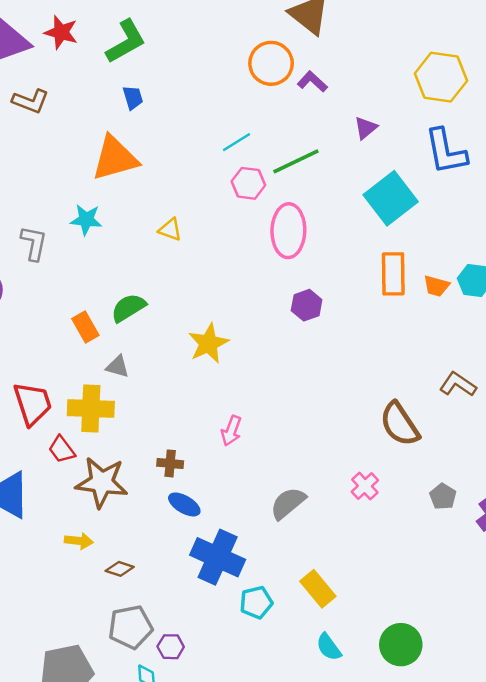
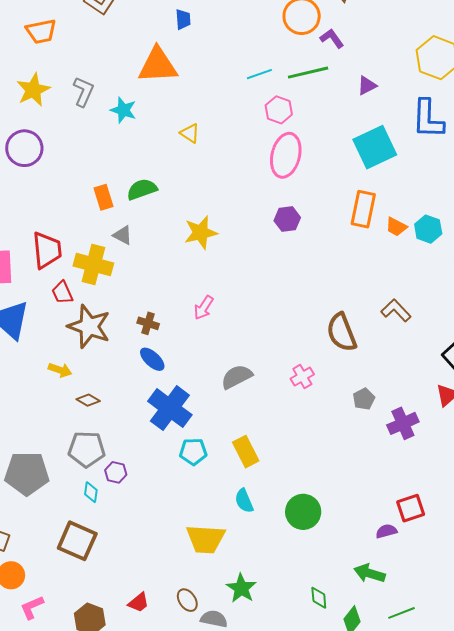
green line: (296, 161) -> (308, 73), moved
pink hexagon: (248, 183) -> (279, 110), moved
gray L-shape: (34, 243) -> (83, 92), moved

